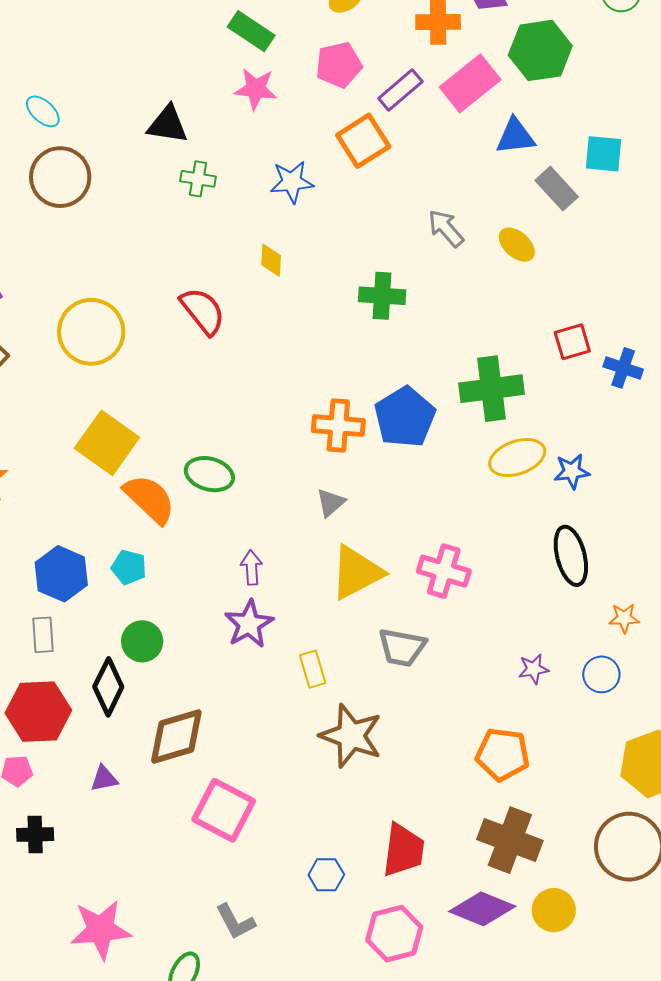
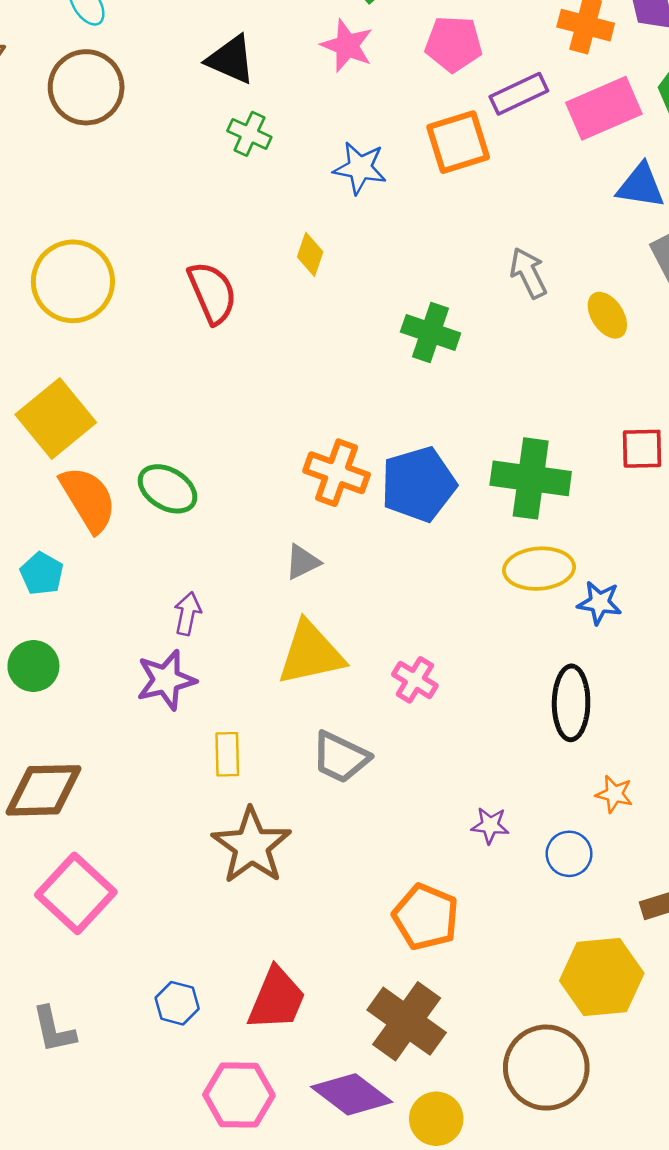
pink cross: (444, 571) -> (415, 680), size x0.7

